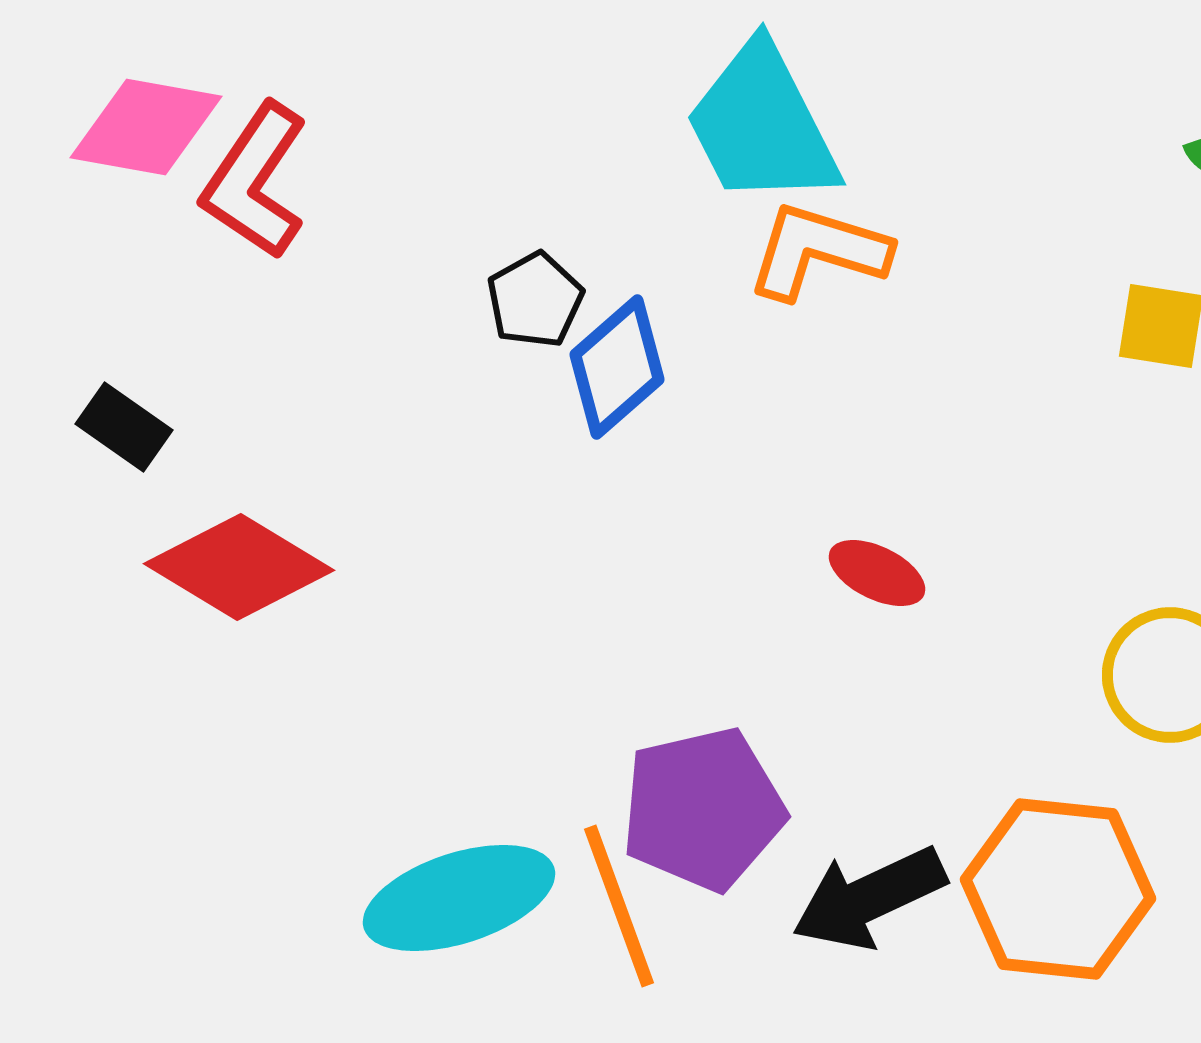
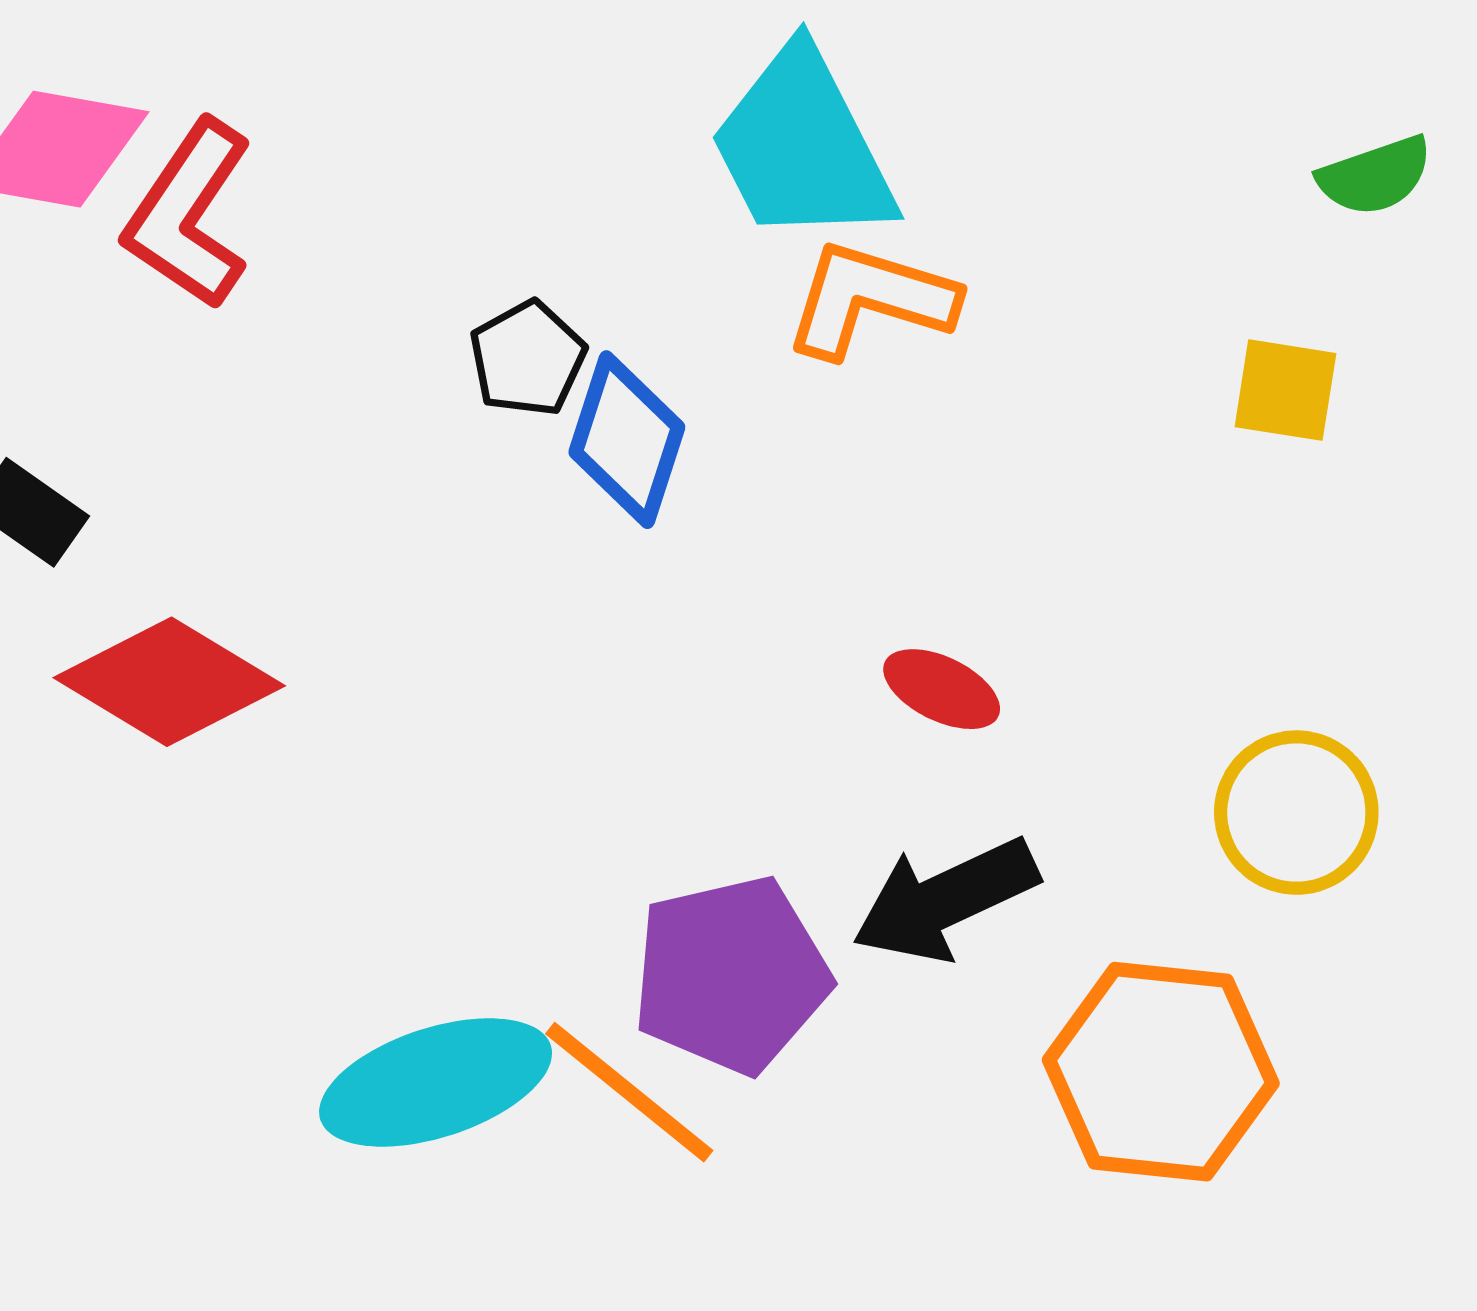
blue diamond: (617, 367) -> (627, 440), turned -31
black arrow: (869, 898) -> (945, 900), moved
orange line: (619, 906) -> (629, 1092), turned -31

